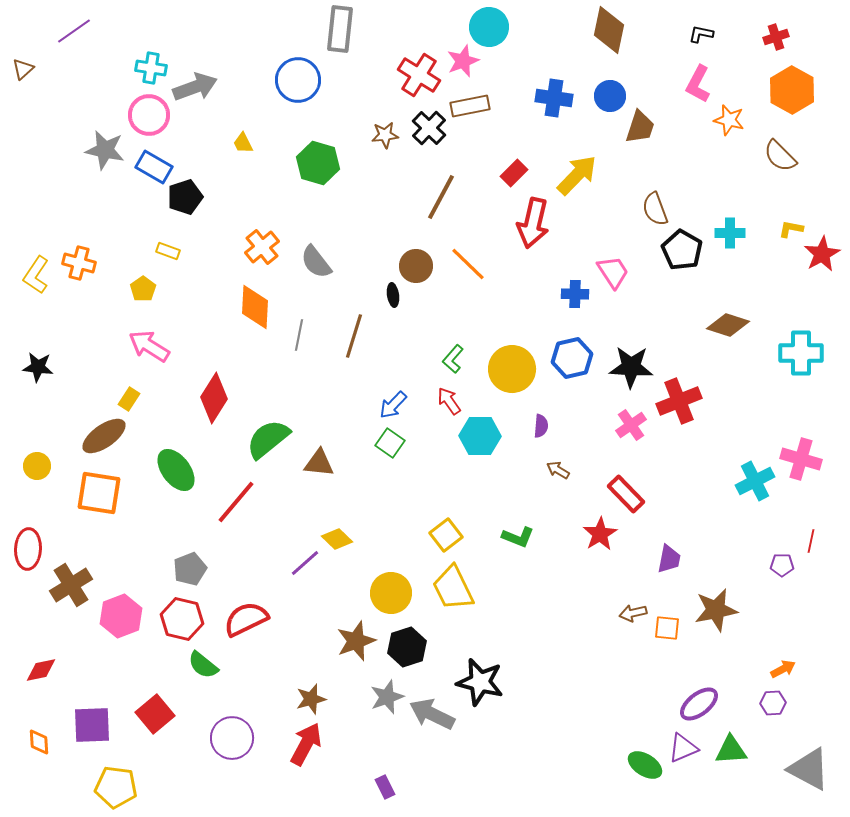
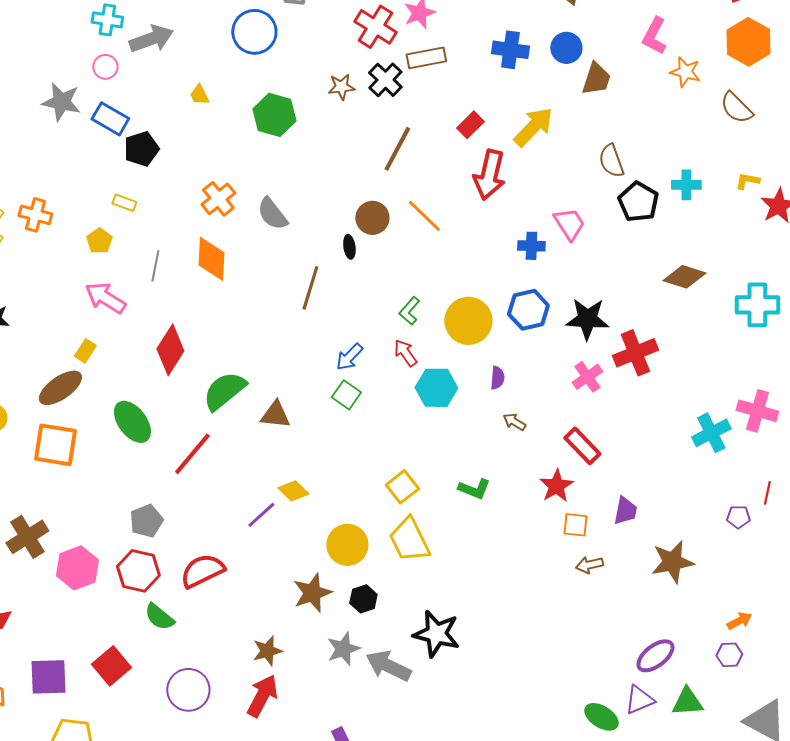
pink circle: (149, 115) -> (105, 67), size x0.6
gray line: (299, 335) -> (155, 266), moved
orange square: (667, 628) -> (575, 525), moved
black hexagon: (407, 647) -> (363, 599), size x0.7

